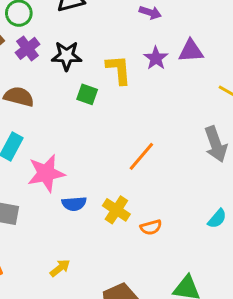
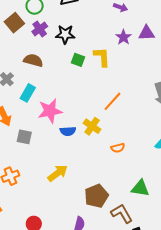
yellow L-shape: (119, 70) -> (102, 57), moved
yellow cross: (116, 210) -> (92, 126), moved
yellow arrow: (60, 268) -> (58, 173), size x1.5

